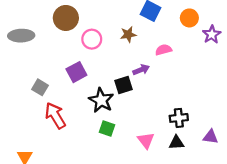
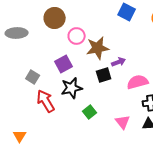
brown star: (128, 34) -> (98, 48), moved, size x1.6
pink semicircle: (163, 50) -> (138, 82), moved, size x1.5
black star: (101, 100) -> (72, 88), moved, turned 30
green square: (107, 129) -> (90, 112), turned 32

